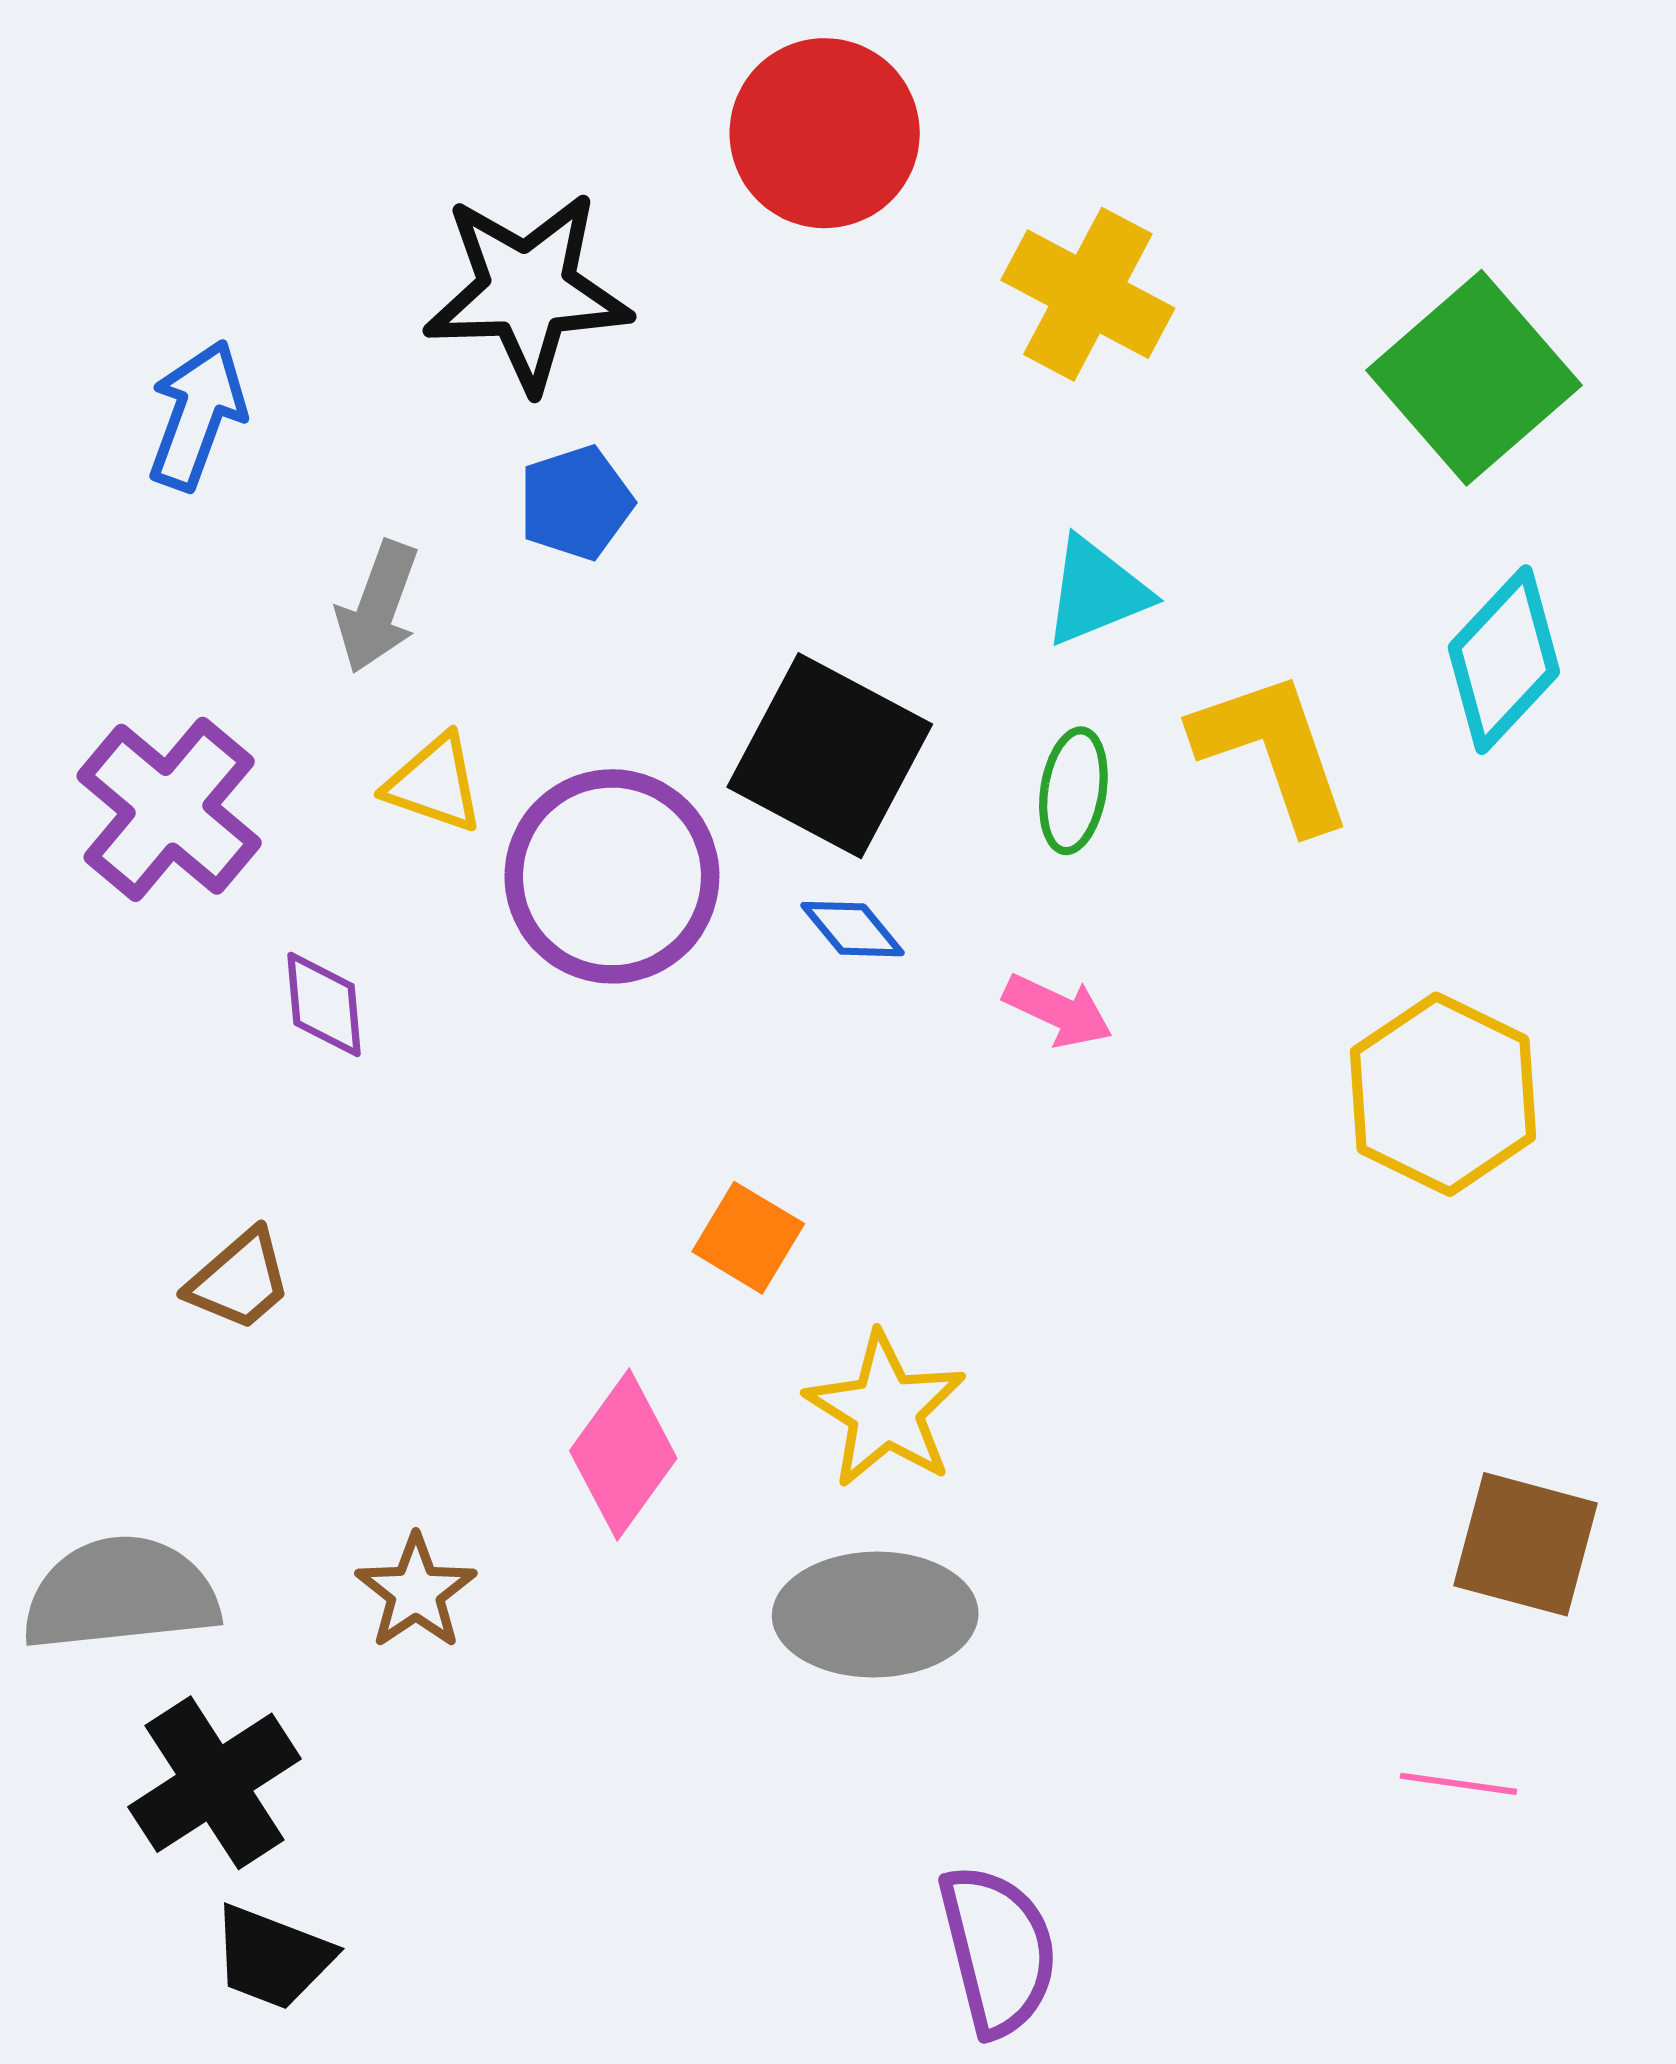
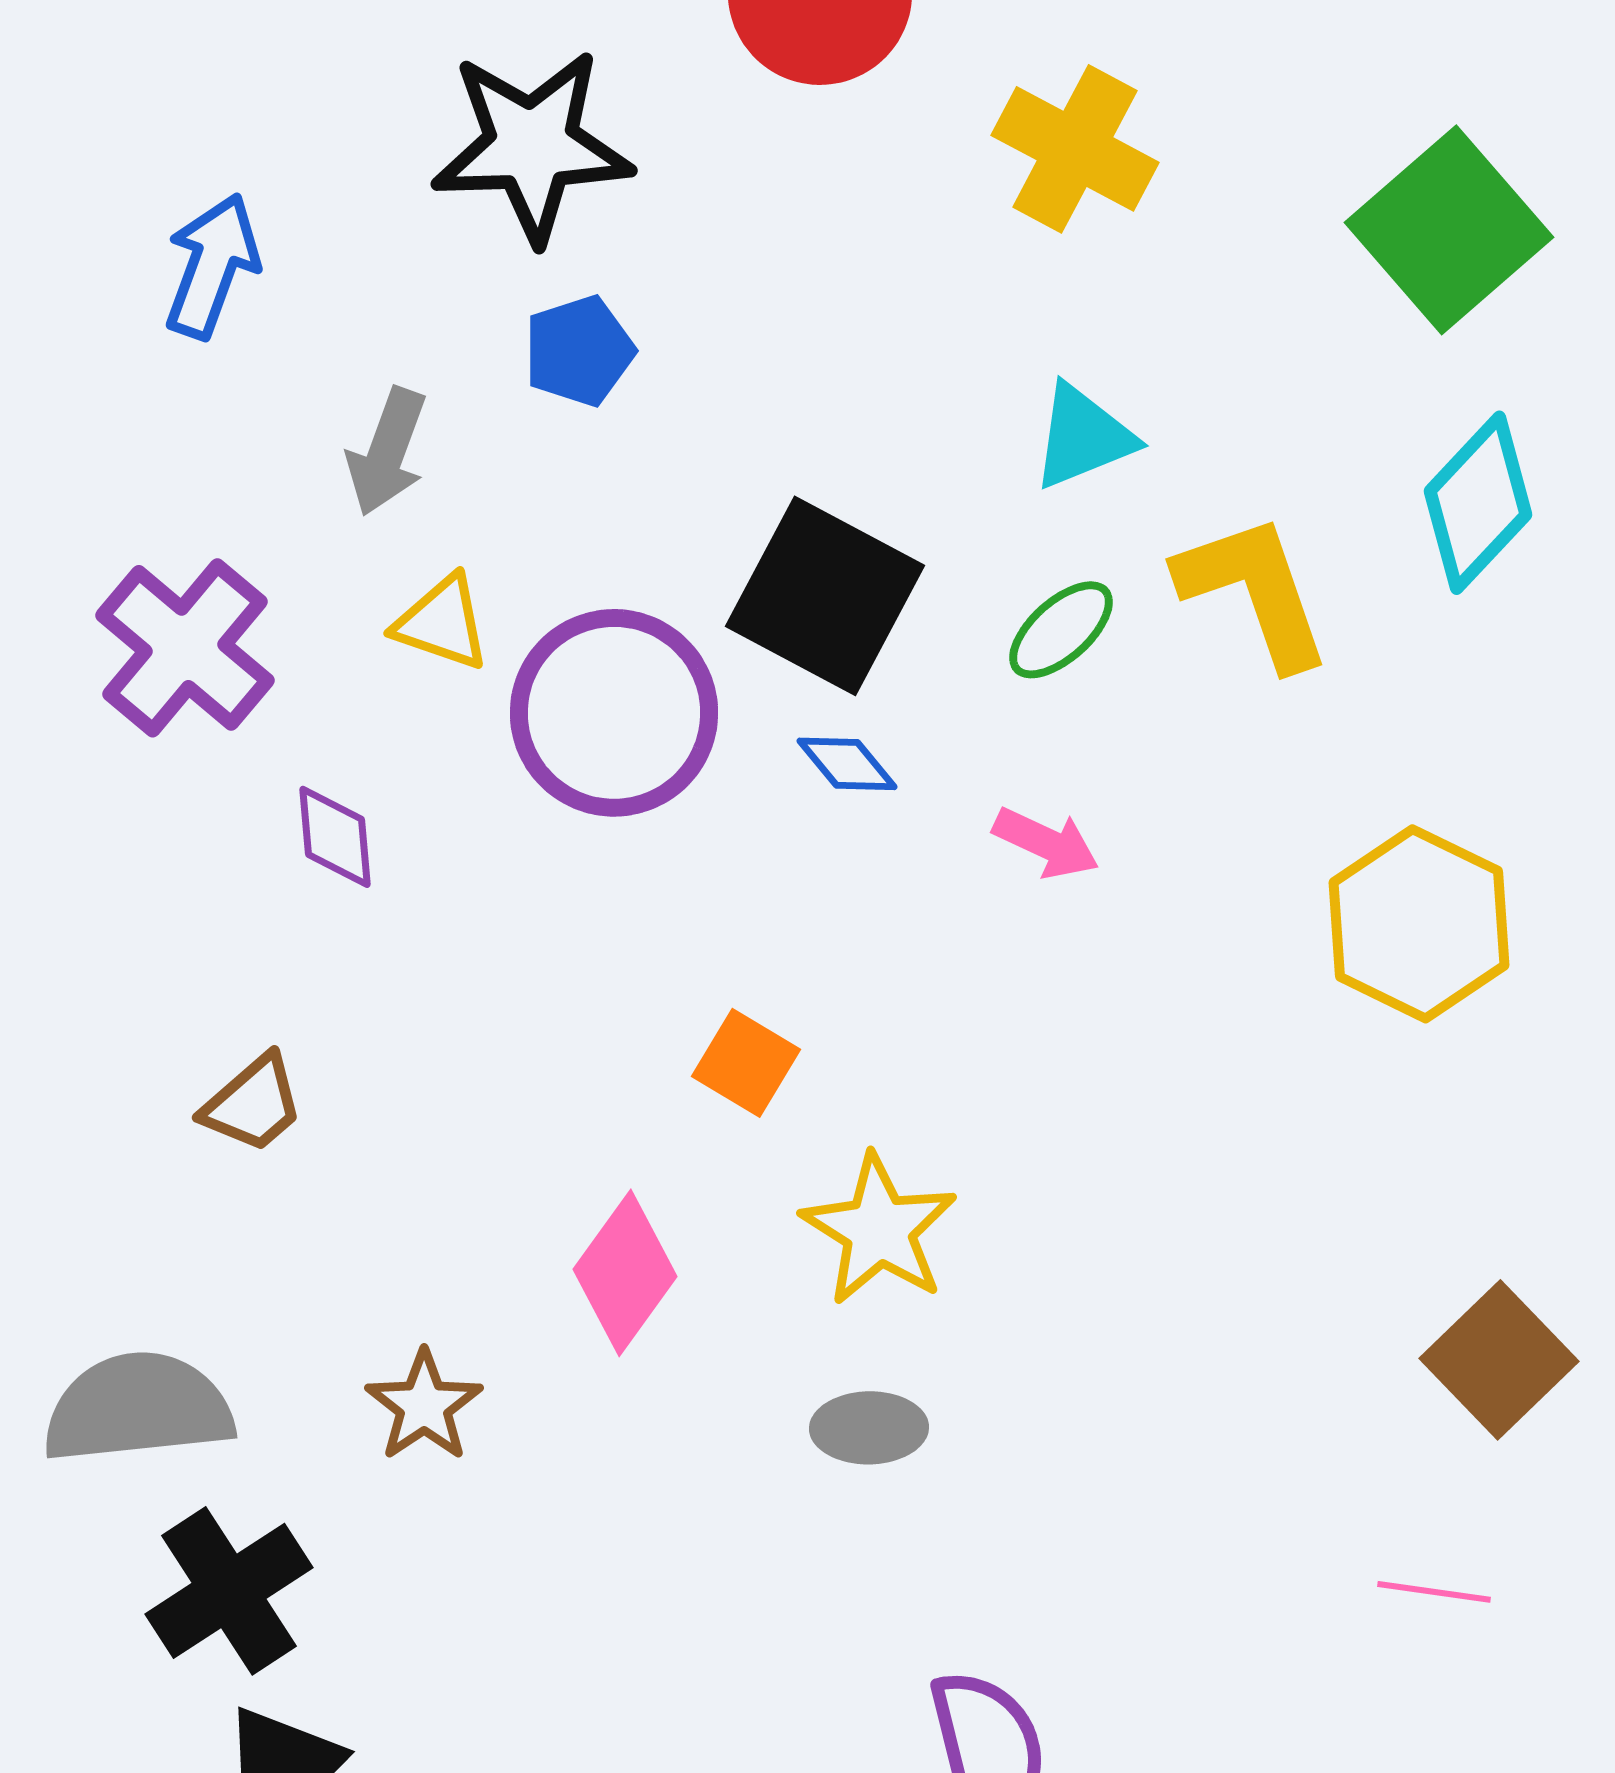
green ellipse: (1073, 791) -> (1061, 630), turned 39
brown square: (1526, 1544) -> (1499, 1360), turned 31
gray ellipse: (875, 1615) -> (869, 1428), size x0.6

